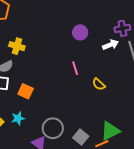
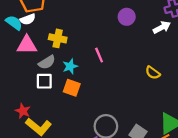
pink line: (75, 68) -> (99, 55), moved
cyan star: (18, 118) -> (70, 66), moved

